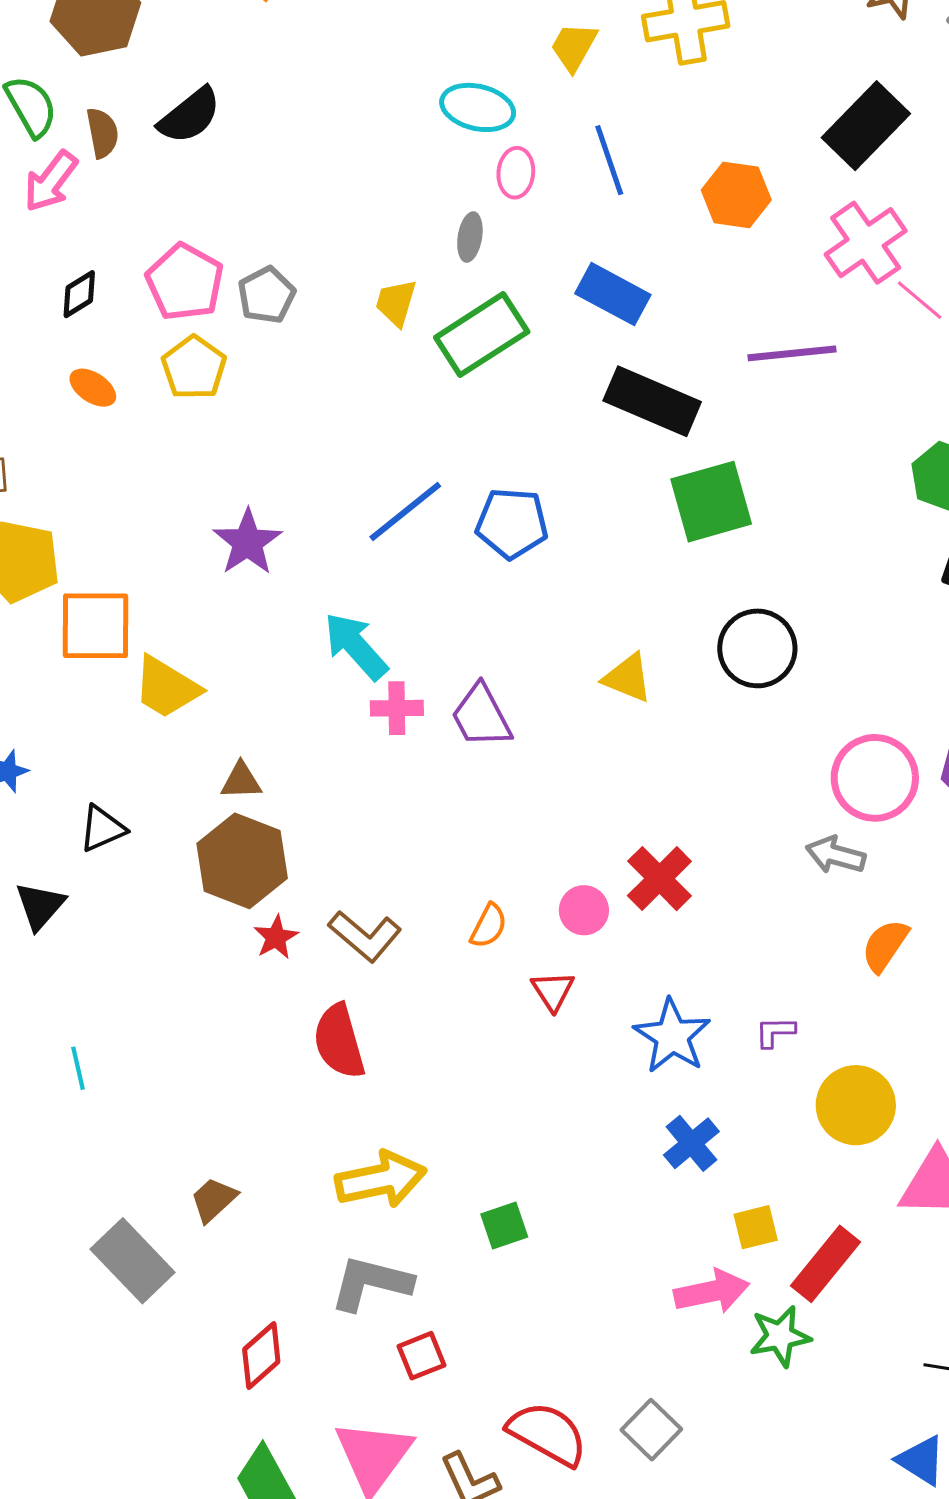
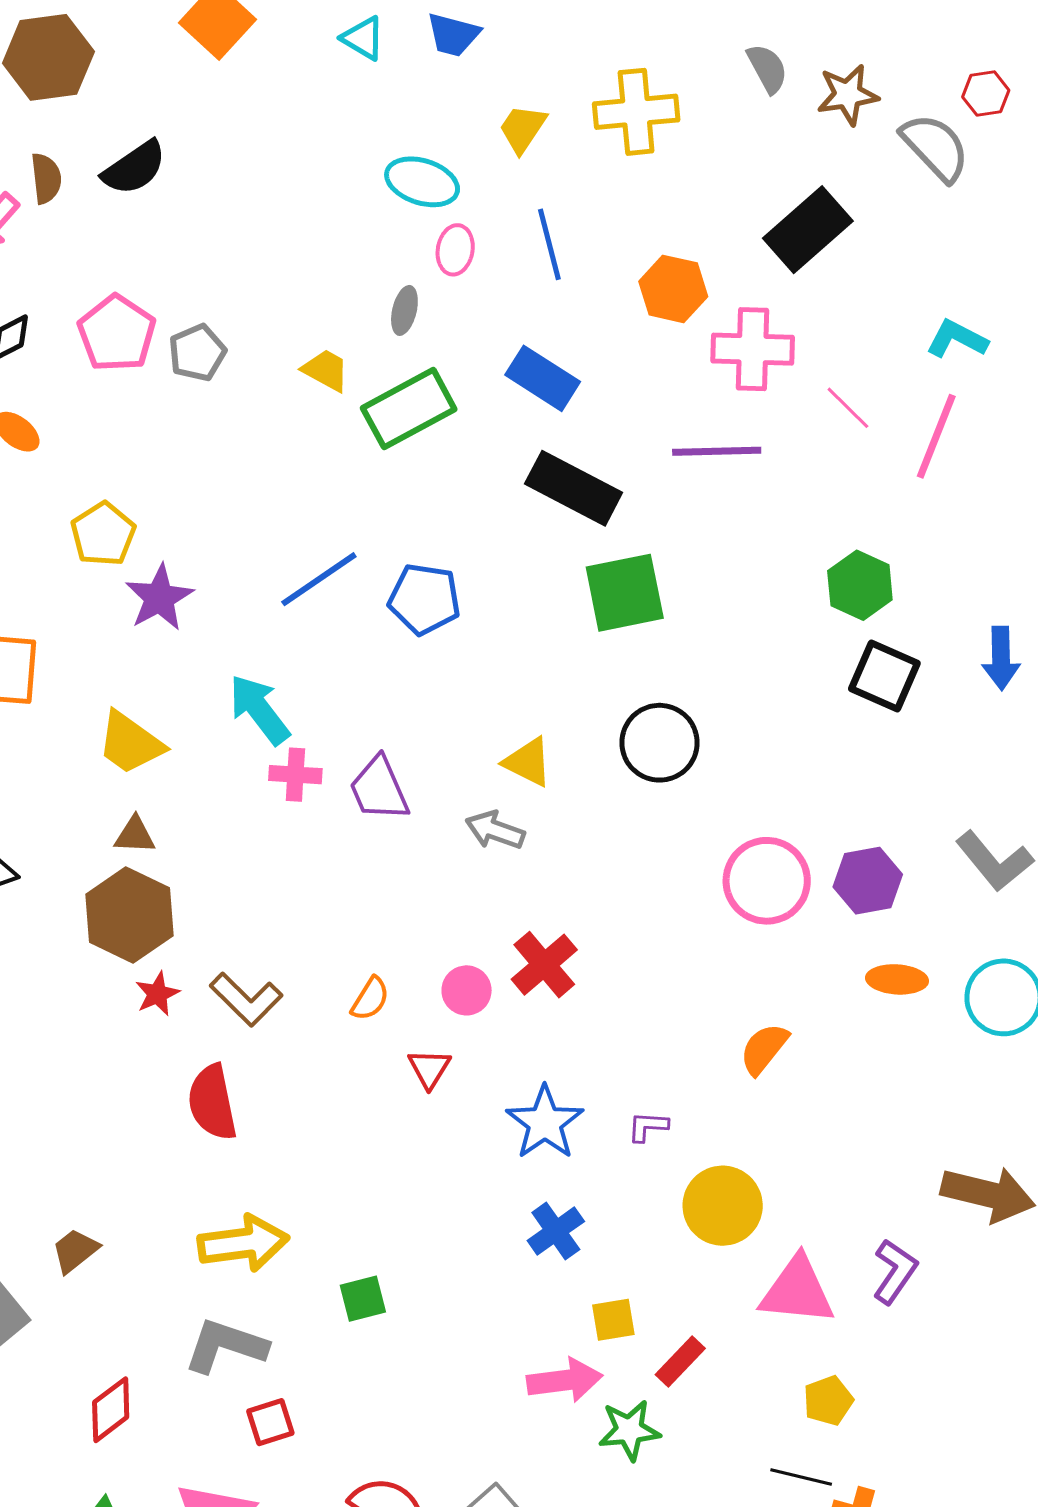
pink cross: (866, 243) -> (753, 349), moved, turned 32
yellow trapezoid: (396, 303) -> (326, 370), turned 98
yellow pentagon: (194, 368) -> (103, 534), moved
yellow trapezoid: (167, 687) -> (130, 743), moved
gray arrow: (836, 855) -> (495, 830), moved
red rectangle: (825, 1264) -> (680, 1362), size x0.7

